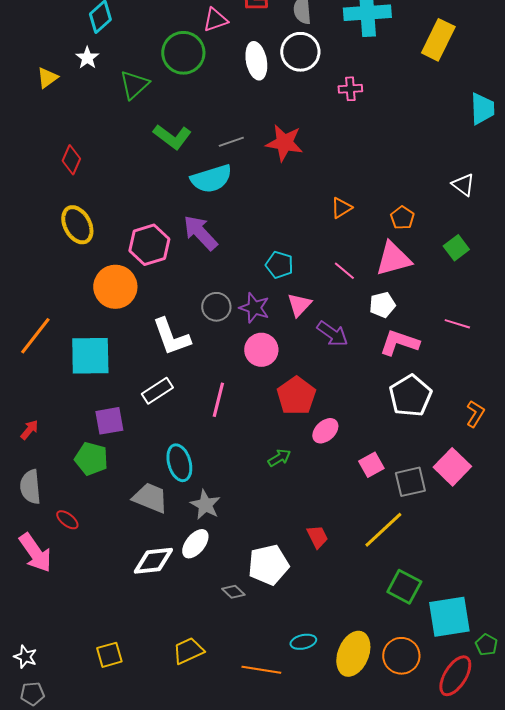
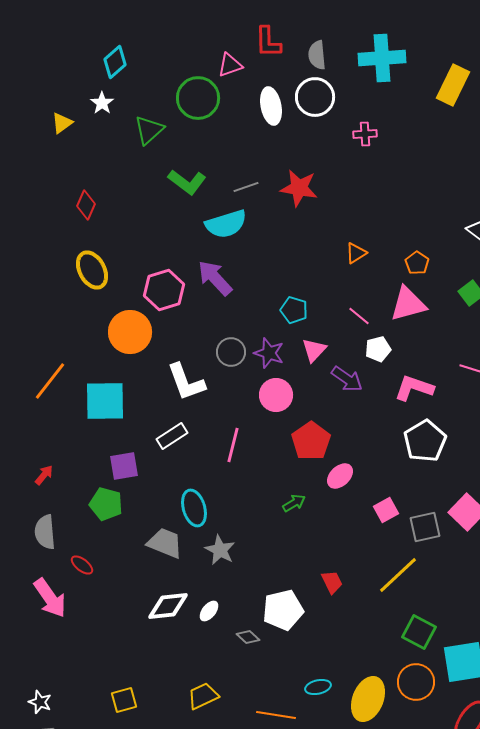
white pentagon: (382, 305) -> (378, 349), moved
white ellipse: (195, 544) -> (209, 611), moved, size x0.7
orange circle: (401, 656) -> (416, 682), moved

